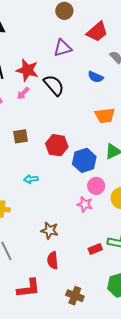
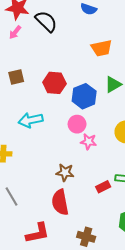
cyan arrow: (31, 179) -> (31, 120), size x1.6
pink circle: (96, 186) -> (77, 124), moved
brown star: (50, 230) -> (65, 172), moved
red semicircle: (53, 260) -> (60, 202), size x1.4

